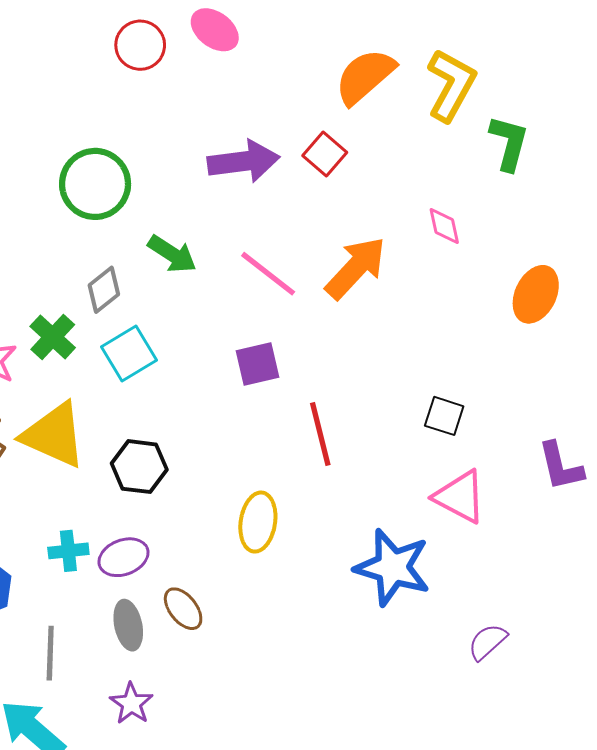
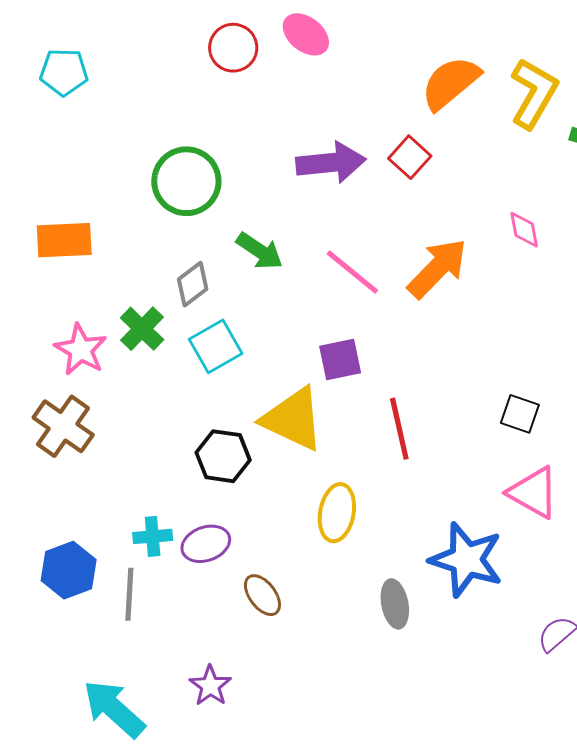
yellow triangle: (54, 435) -> (293, 419), moved
gray ellipse: (128, 625) -> (395, 604), moved
gray line: (50, 653) -> (129, 594), moved

